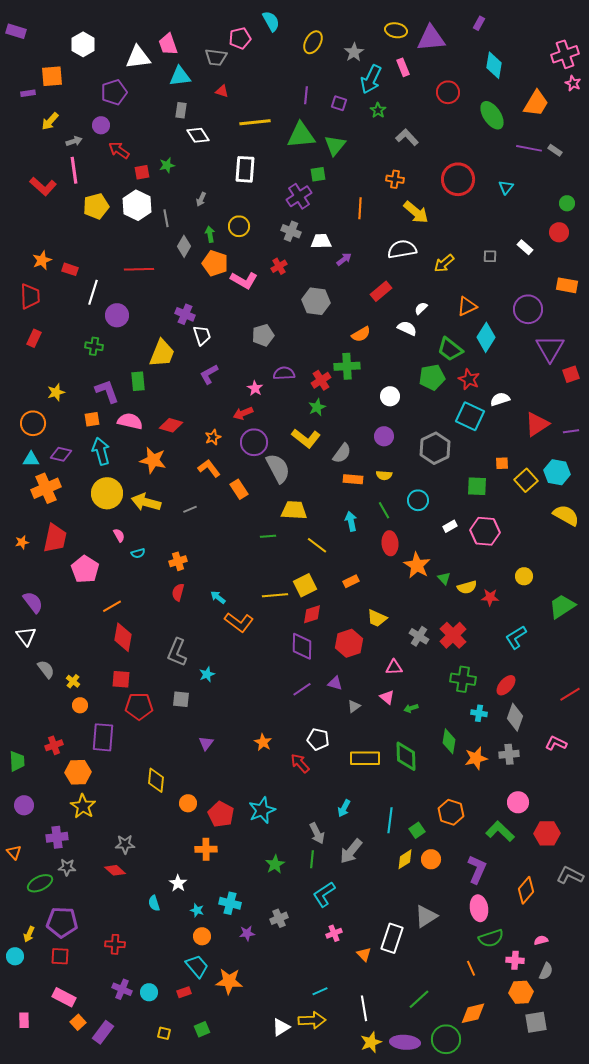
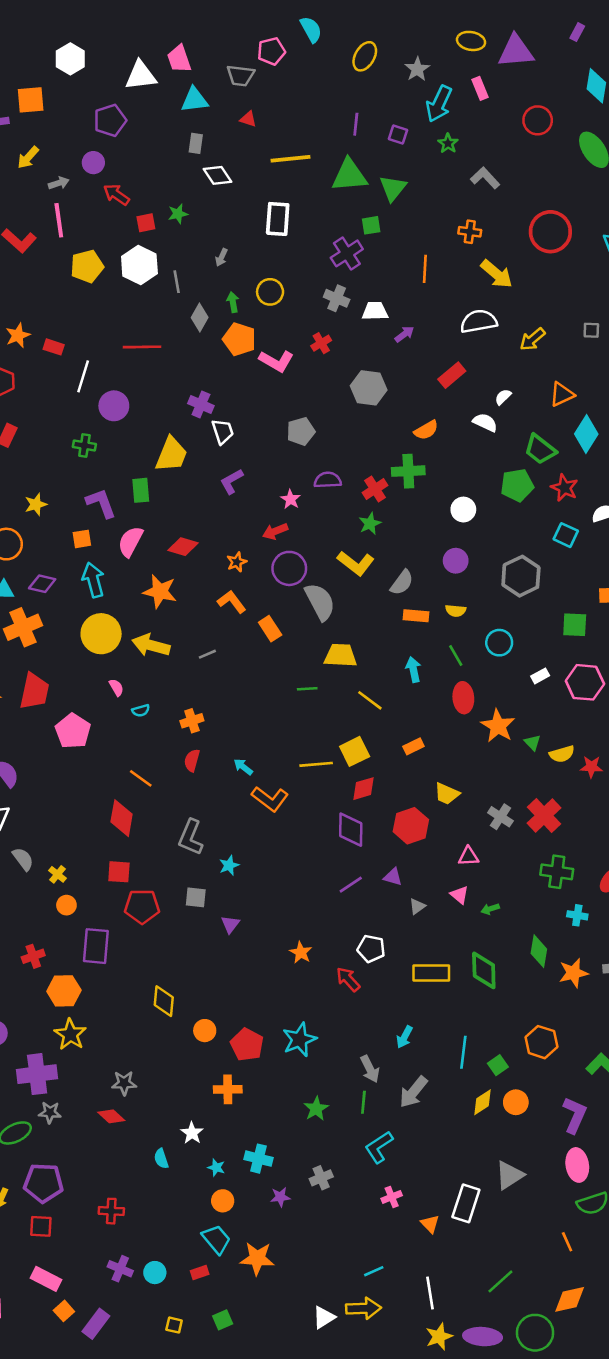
cyan square: (470, 416) -> (566, 535), size x0.7
pink semicircle: (130, 421) -> (130, 542), turned -75
orange line: (112, 606) -> (141, 778), moved, turned 66
purple triangle: (206, 743) -> (230, 924), moved
purple cross: (57, 837) -> (37, 1074), size x1.4

